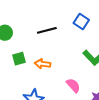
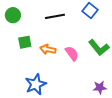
pink semicircle: (73, 85) -> (72, 53), moved

